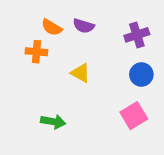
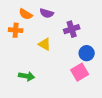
purple cross: (137, 35) -> (72, 29), moved
blue circle: (141, 74) -> (87, 53), moved

